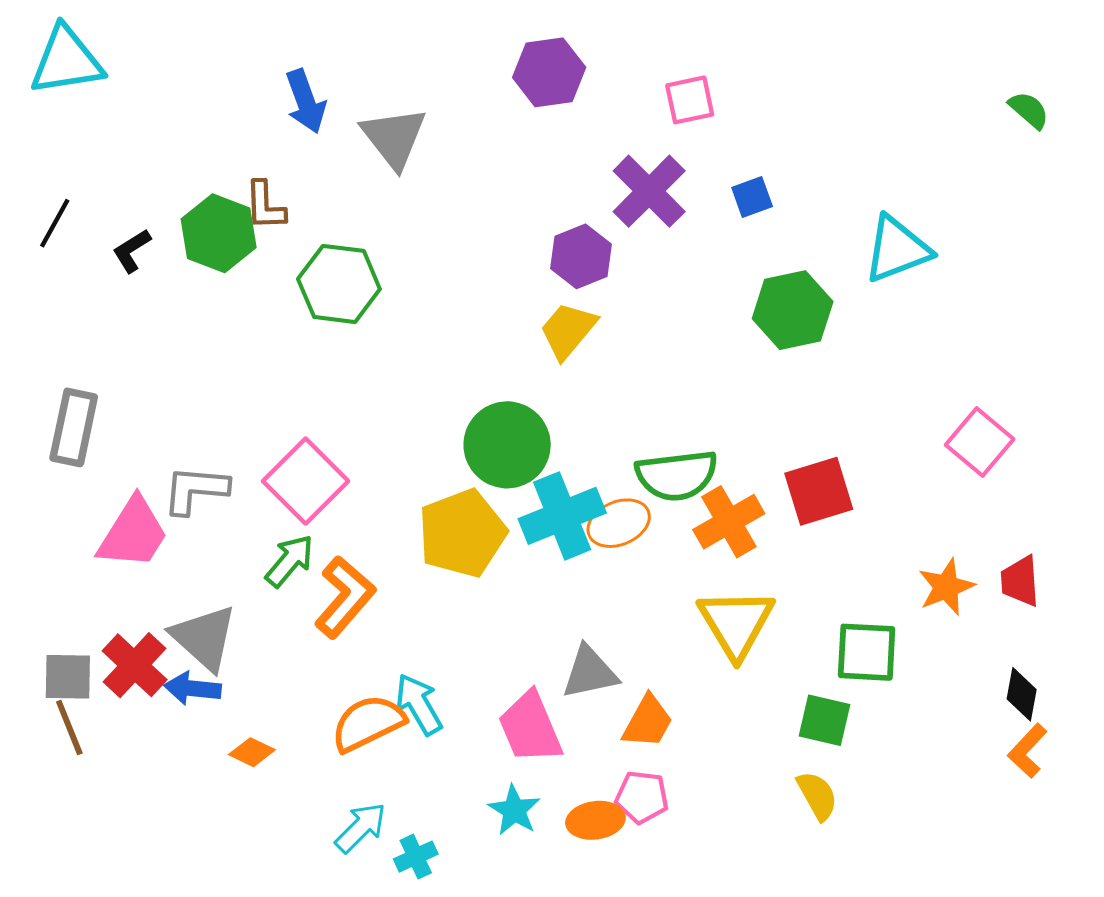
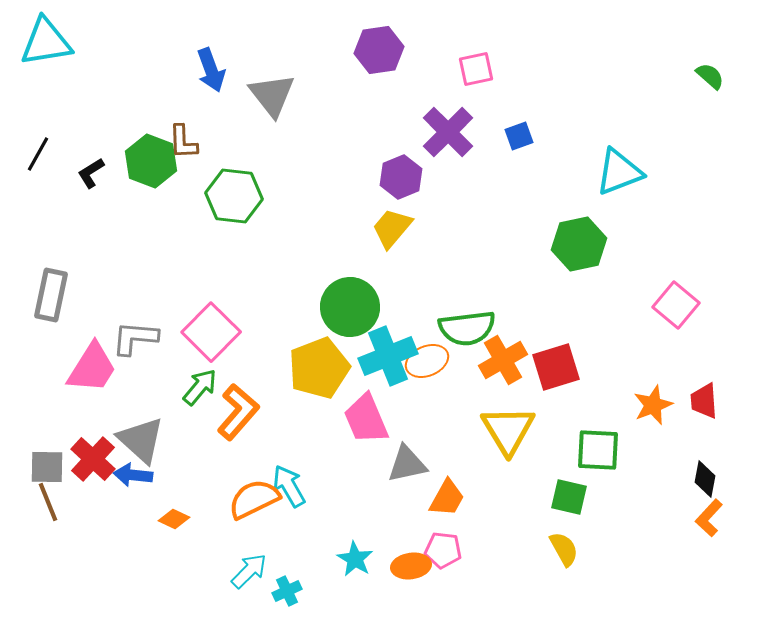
green hexagon: (793, 310) -> (579, 244), moved
red square: (819, 491) -> (556, 367), moved
pink trapezoid: (530, 728) -> (366, 419), moved

